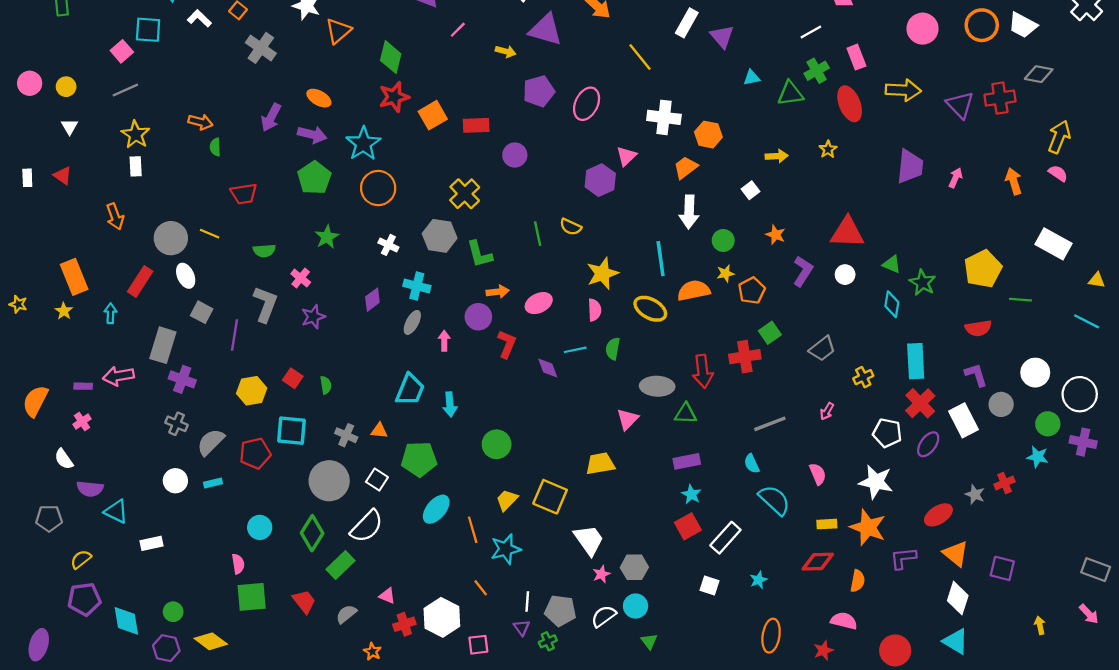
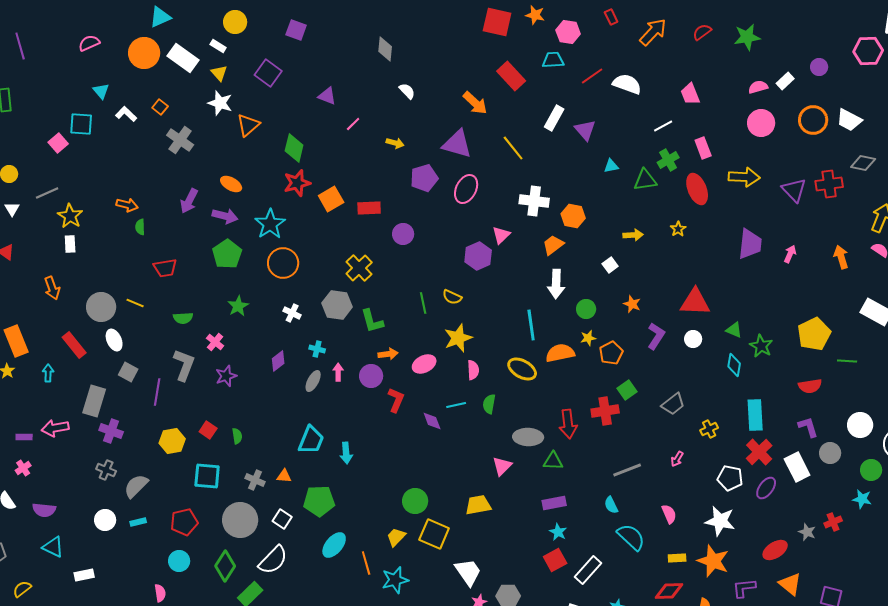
purple triangle: (546, 30) -> (457, 144), moved
gray line: (125, 90) -> (47, 193), moved
yellow star: (602, 273) -> (458, 338), moved
red rectangle: (140, 281) -> (74, 345), turned -72
cyan cross: (417, 286) -> (317, 349), size x0.7
pink arrow: (444, 341) -> (338, 372), moved
green circle: (497, 444) -> (415, 501), moved
red pentagon: (255, 453) -> (184, 522), moved
purple semicircle: (90, 489) -> (44, 510), moved

